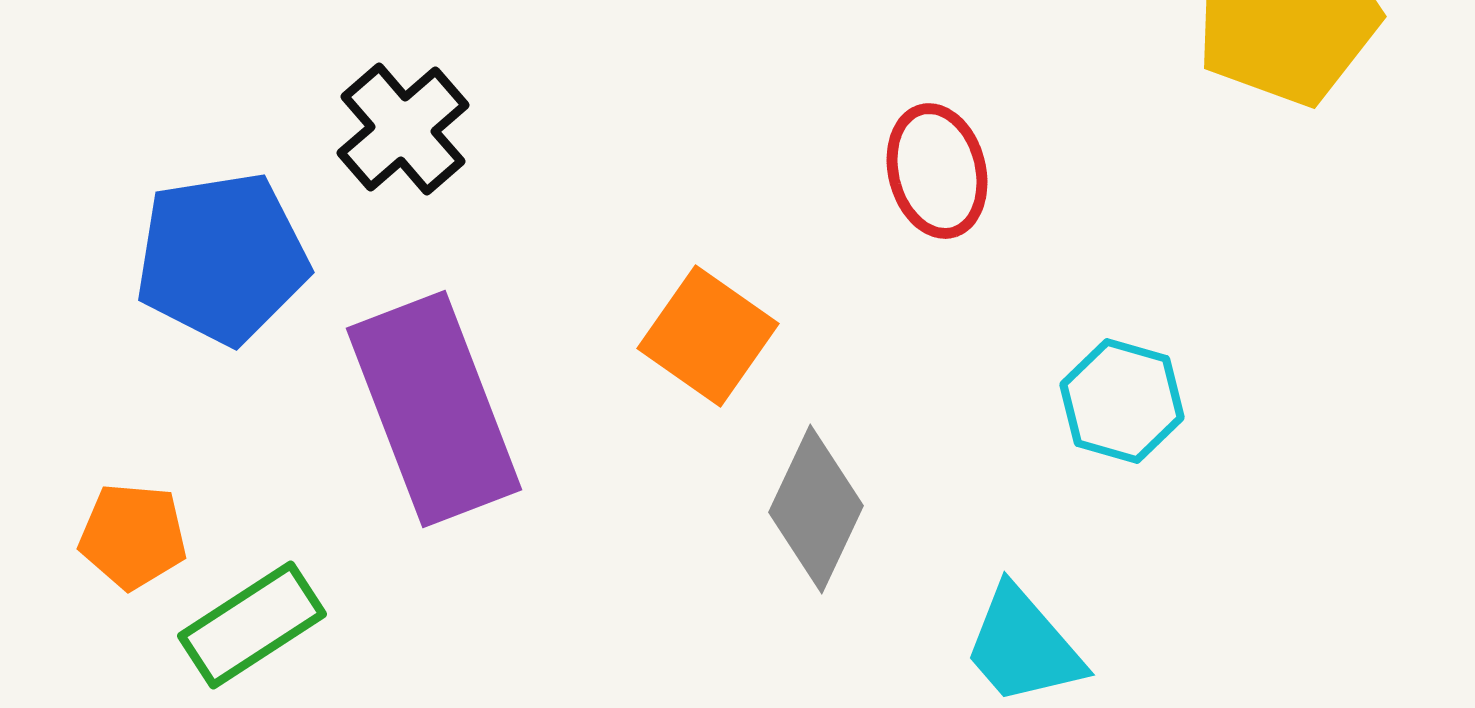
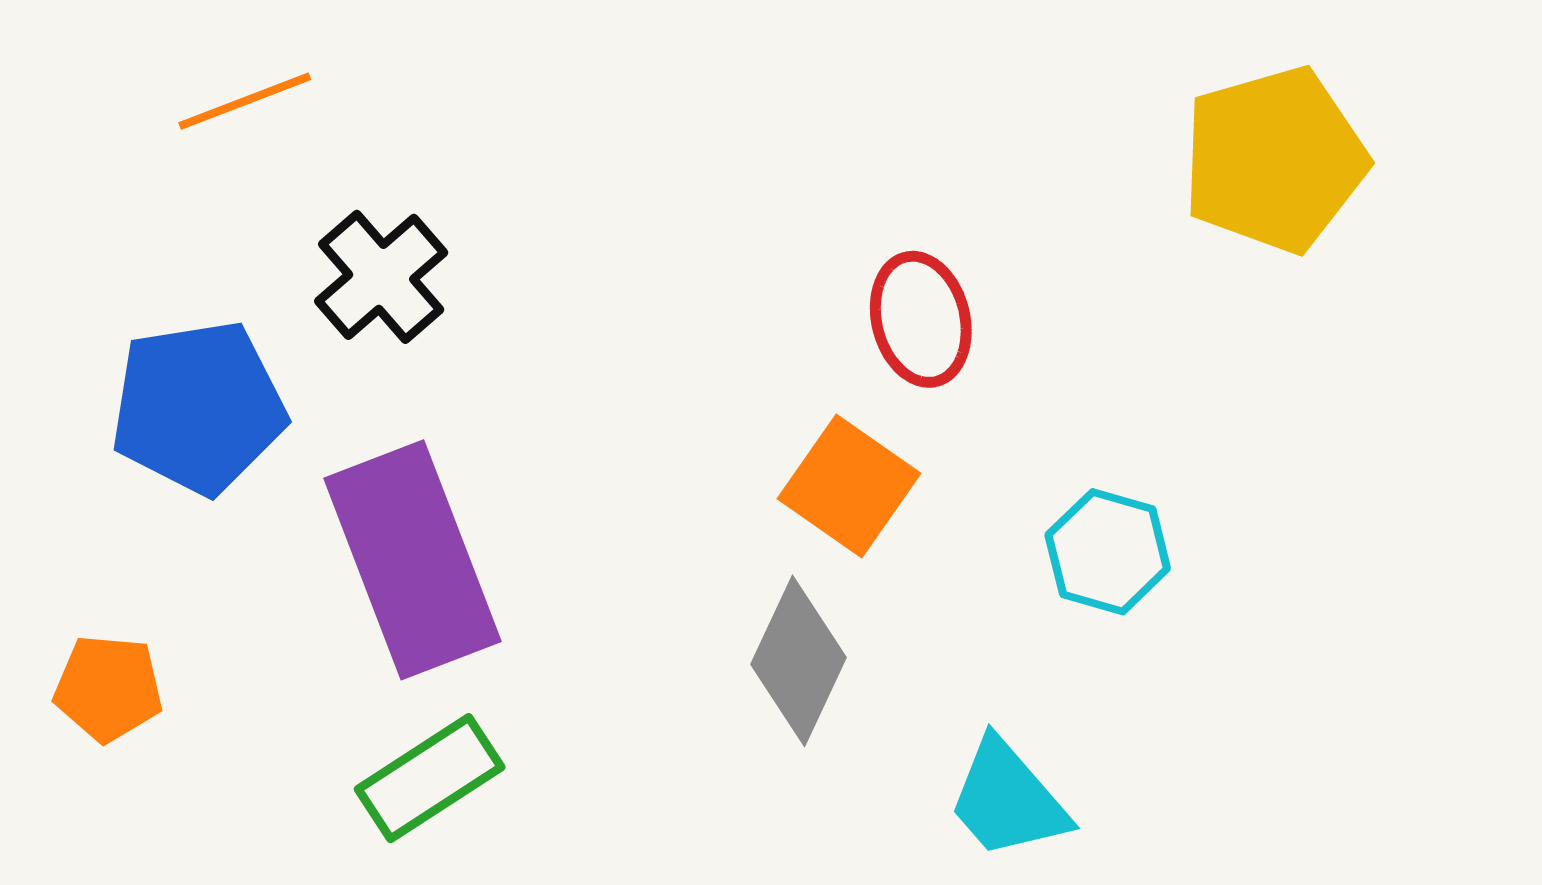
orange square: (708, 336) -> (849, 486), moved
green rectangle: (252, 625) -> (430, 778), moved

